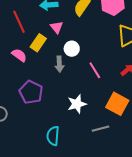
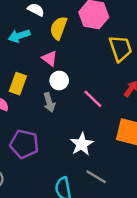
pink triangle: (57, 27) -> (50, 58), moved
gray line: (100, 129) -> (96, 177), moved, turned 60

